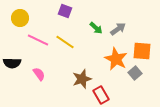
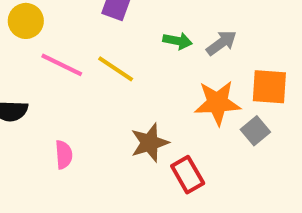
green arrow: (96, 28) -> (178, 41), turned -32
orange star: (116, 59) -> (217, 103), turned -30
pink semicircle: (39, 74) -> (64, 155), moved, turned 32

